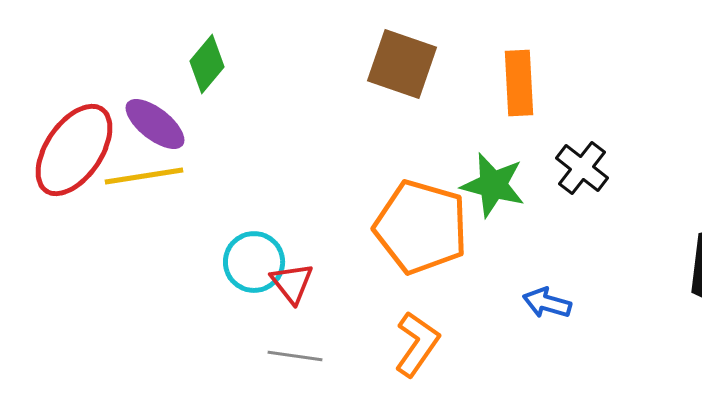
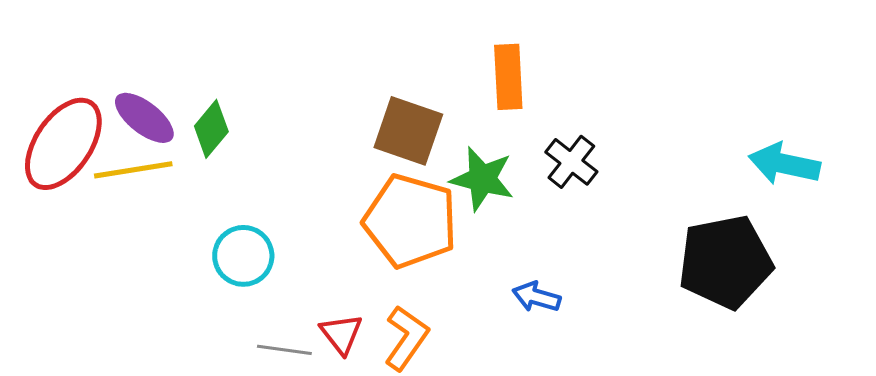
green diamond: (207, 64) -> (211, 129), moved
brown square: (402, 64) -> (408, 131), moved
red triangle: (292, 283) -> (341, 334), moved

